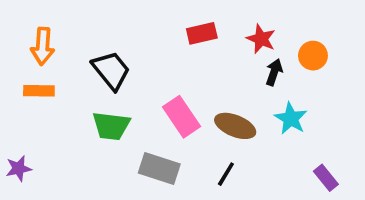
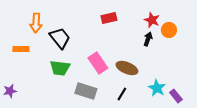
red star: (261, 39) -> (152, 20), moved
orange arrow: (43, 46) -> (36, 23), moved
cyan star: (291, 119) -> (157, 88), moved

